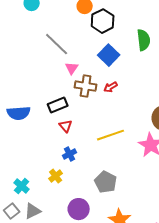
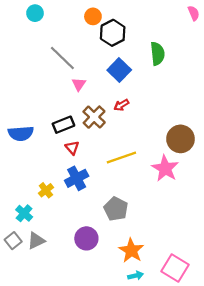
brown cross: (86, 86) -> (94, 117), moved, turned 35
blue cross: (70, 154) -> (77, 178), size x1.5
yellow cross: (56, 176) -> (46, 190), moved

